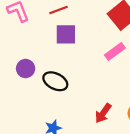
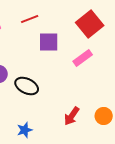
purple square: (66, 34) -> (49, 42), moved

